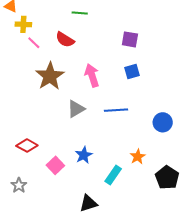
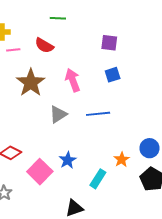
pink line: (34, 43) -> (13, 50), turned -48
blue circle: (163, 122) -> (149, 148), moved
pink square: (55, 165) -> (40, 172), size x1.4

